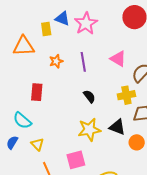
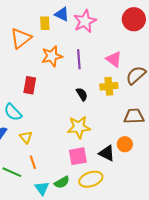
orange triangle: (24, 46) -> (21, 38), turned -40
orange star: (56, 61) -> (52, 56), size x1.5
yellow cross: (126, 95) -> (109, 86), moved
black triangle: (117, 127) -> (107, 153), moved
pink square: (76, 160) -> (78, 156), moved

